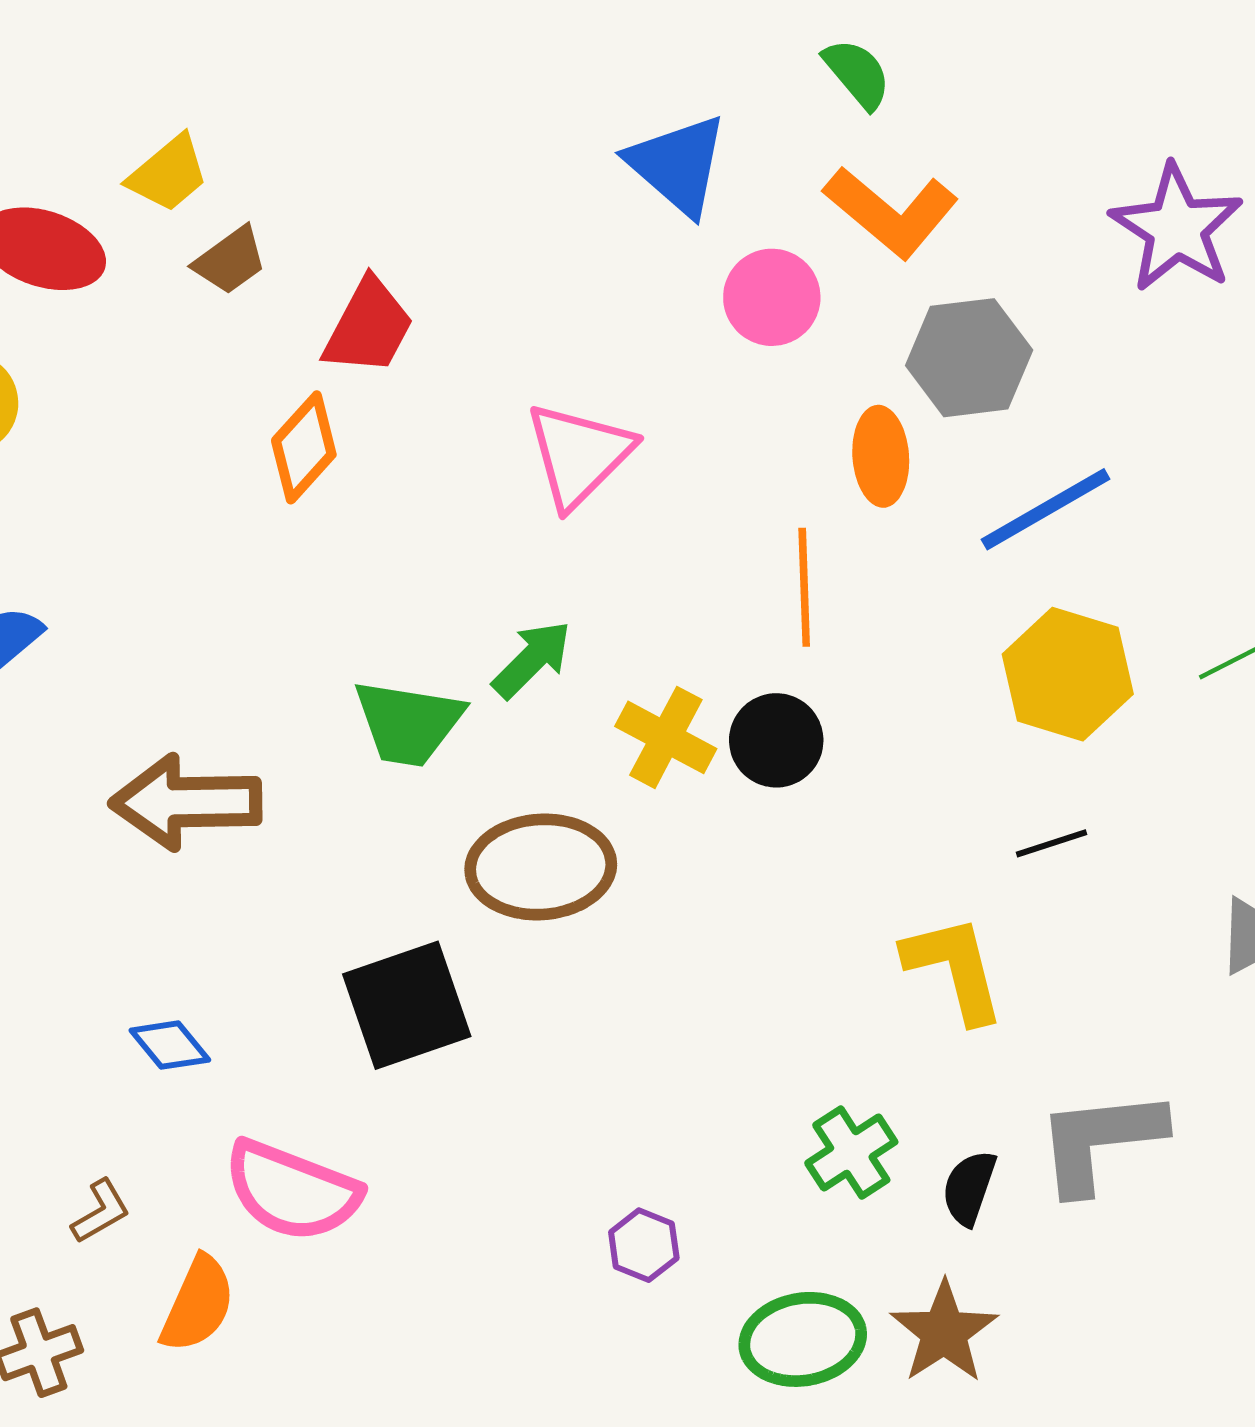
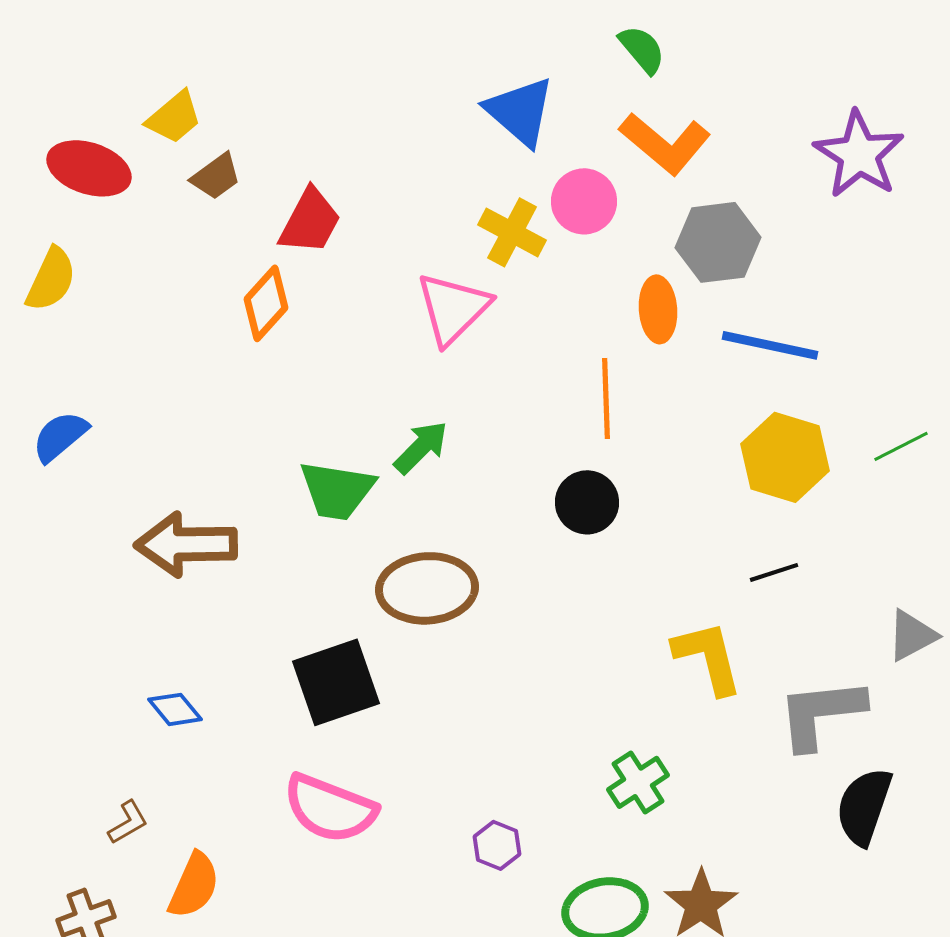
blue line: (1046, 509) -> (770, 345), turned 42
yellow cross: (666, 737) -> (512, 232), moved
gray L-shape: (1100, 1141) -> (821, 713), moved
black semicircle: (969, 1188) -> (864, 806), moved, size x1.5
pink semicircle: (292, 1191) -> (330, 808), moved

